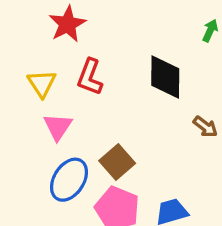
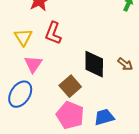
black diamond: (165, 77) -> (94, 64), moved
blue ellipse: (69, 180) -> (20, 94), moved

